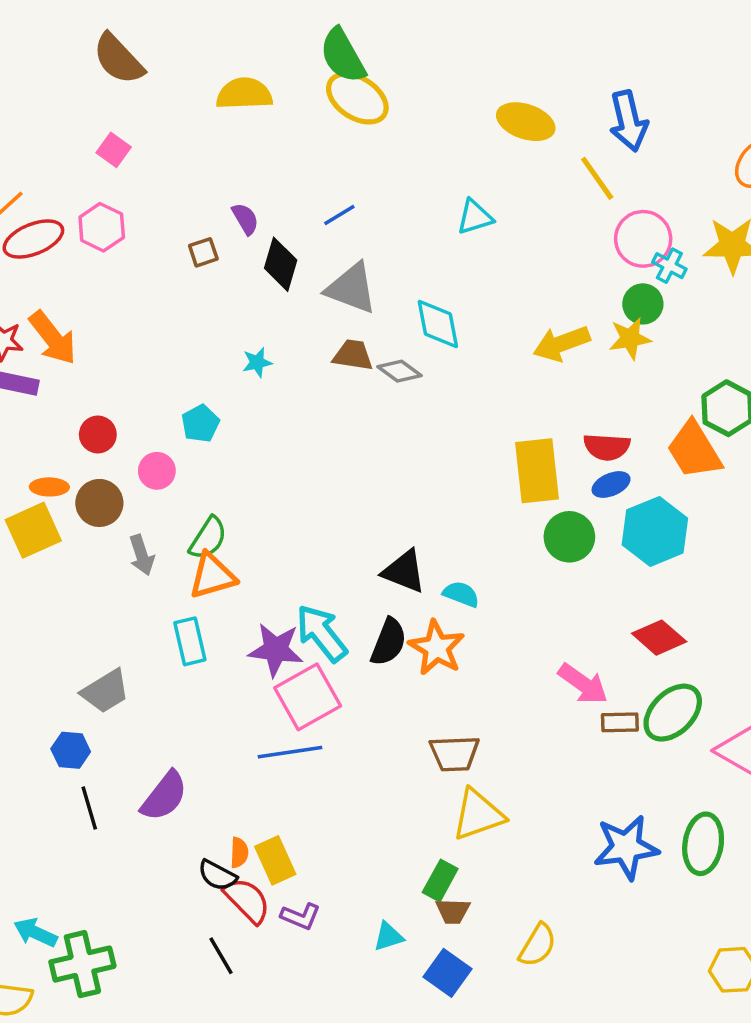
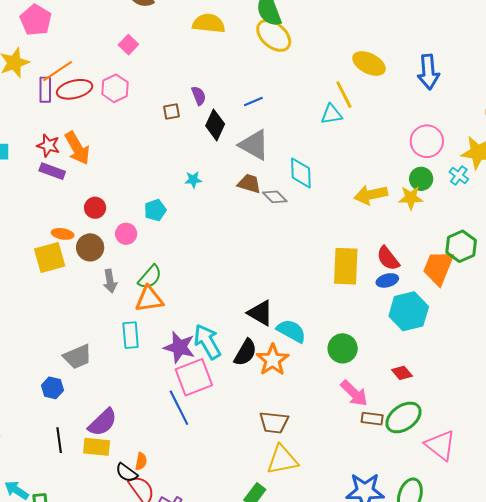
yellow line: (597, 178) -> (344, 95), moved
cyan cross: (669, 266) -> (459, 175), moved
red semicircle: (607, 447) -> (388, 258), turned 40
orange trapezoid: (694, 450) -> (438, 268), turned 45
green circle: (569, 537) -> (343, 348), moved
cyan semicircle: (461, 594) -> (291, 331), size x1.4
red diamond: (659, 638) -> (402, 373), size x0.7
blue line: (290, 752) -> (179, 408), turned 63
black line: (89, 808) -> (59, 440), moved
yellow rectangle: (275, 860) -> (97, 447), moved, turned -68

